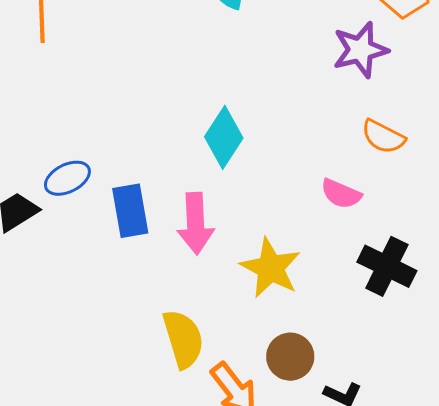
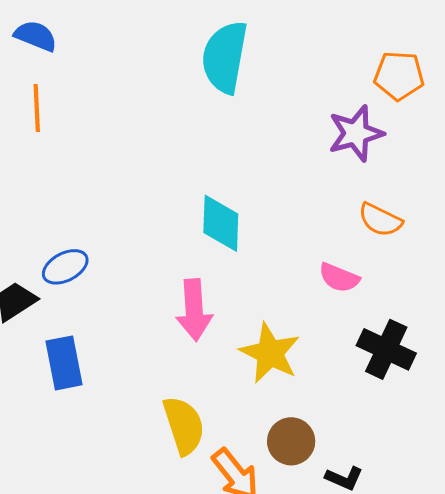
cyan diamond: (224, 137) -> (221, 223), turned -30
blue rectangle: (130, 211) -> (64, 363), moved

